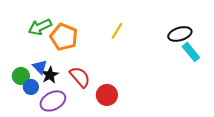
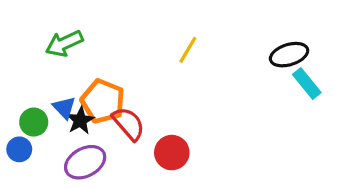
orange pentagon: (64, 37) -> (103, 101), moved
blue circle: (31, 87) -> (19, 149), moved

